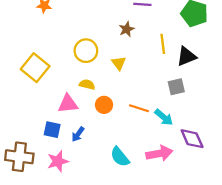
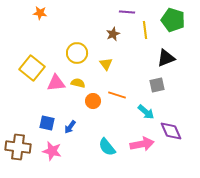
yellow line: (163, 44) -> (145, 30), moved
pink triangle: (68, 104) -> (56, 83), moved
orange line: (139, 108) -> (117, 95), moved
pink star: (58, 161) -> (52, 151), turned 30

